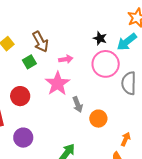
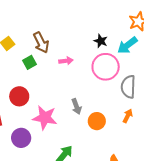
pink star: (57, 84) -> (45, 118), moved, turned -30
orange arrow: (126, 139) -> (128, 116), moved

